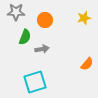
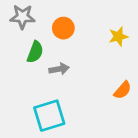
yellow star: (84, 18) -> (118, 37), moved

